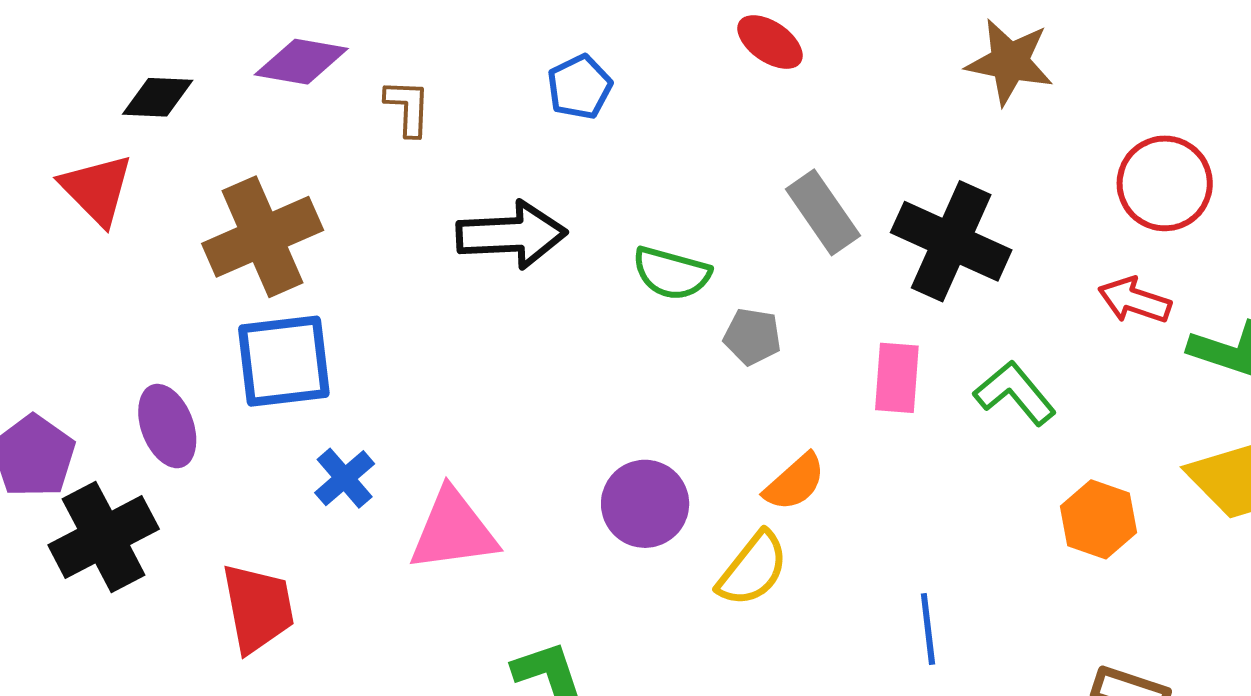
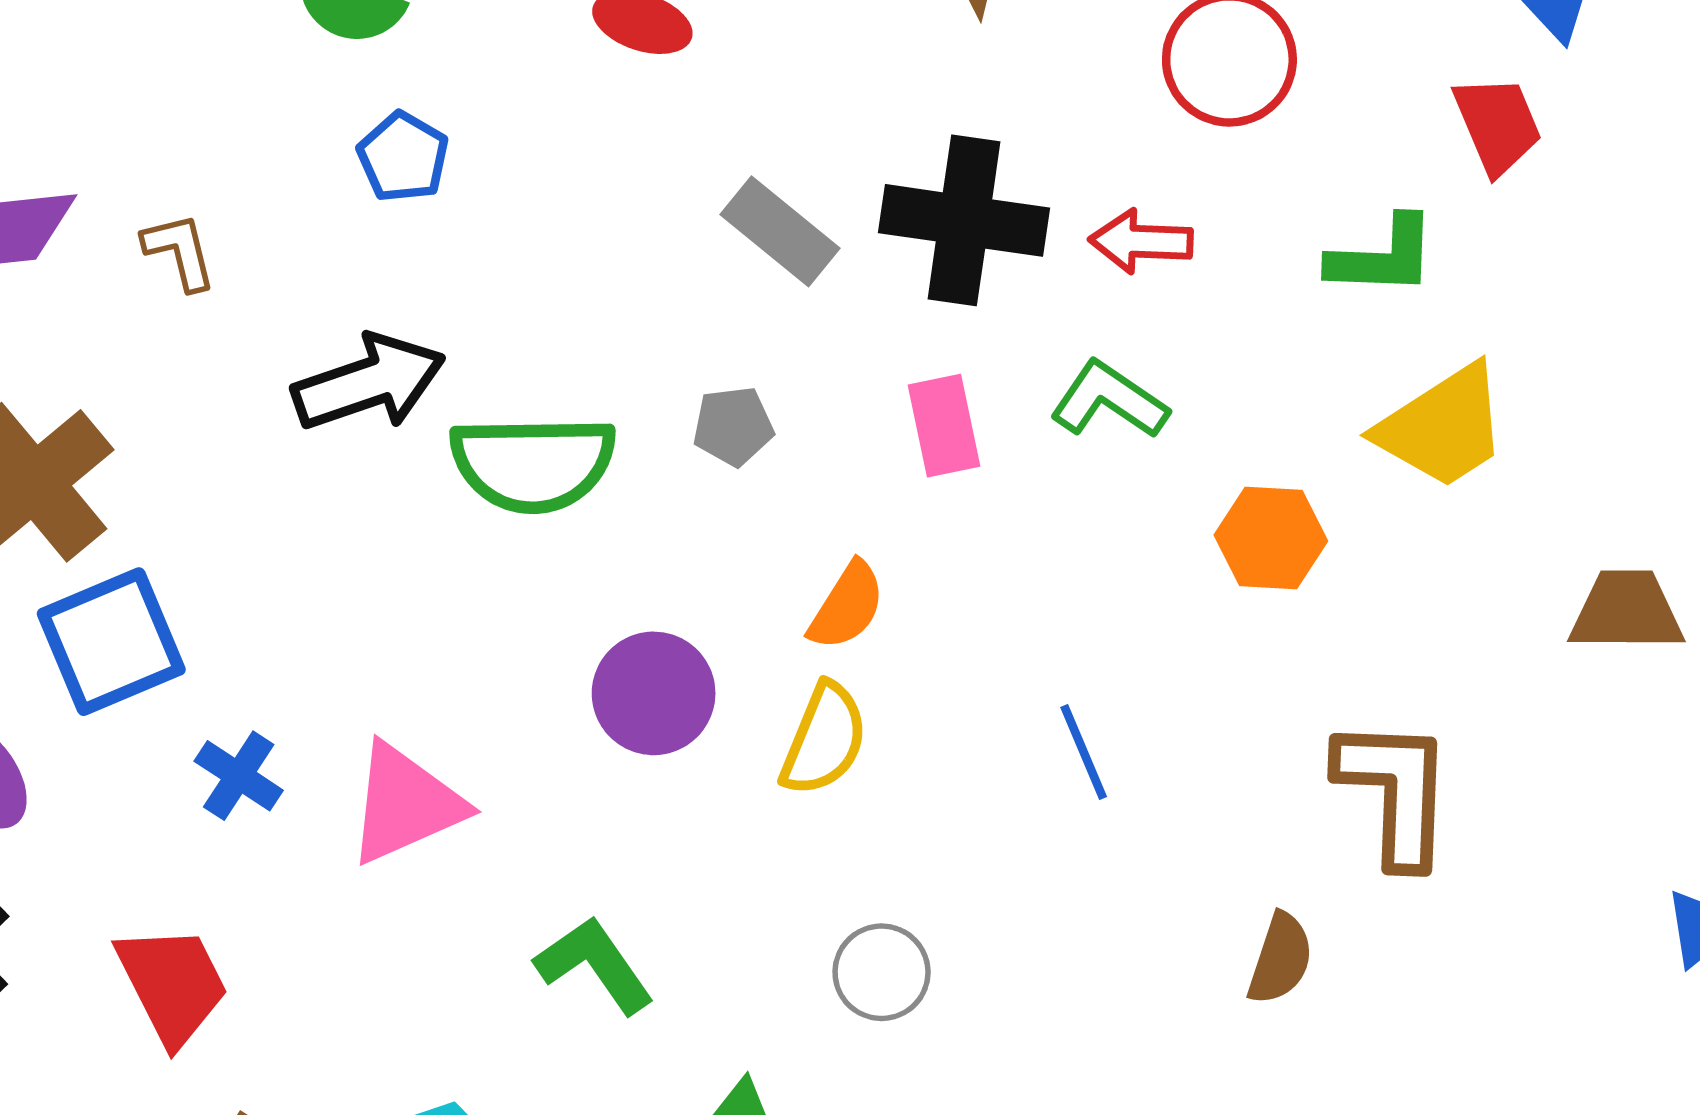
green semicircle: (672, 273) -> (533, 464), moved, size x1.5
red arrow: (1135, 300) -> (1141, 241), moved

